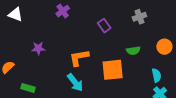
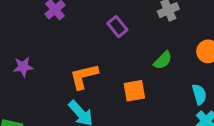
green semicircle: (133, 51) -> (163, 60), turned -32
orange square: (113, 70) -> (134, 91), size x0.7

